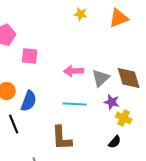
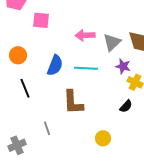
blue semicircle: (29, 101) -> (55, 65), moved

